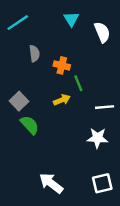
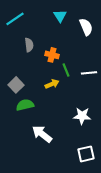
white line: (105, 107) -> (89, 73), moved
green semicircle: (30, 125) -> (25, 105), turned -60
white arrow: (51, 183) -> (42, 134), moved

